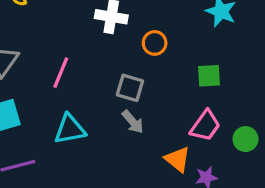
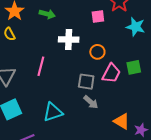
pink line: (61, 73) -> (41, 66), moved
pink trapezoid: (205, 126) -> (111, 73), moved

